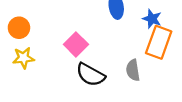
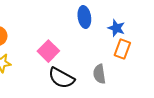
orange rectangle: (159, 42) -> (122, 49), size x0.7

